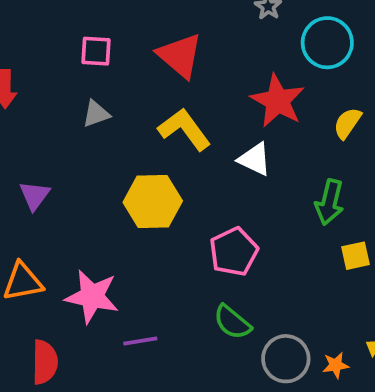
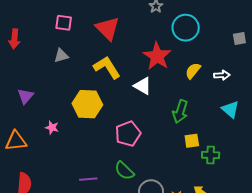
pink star: (92, 296) -> (52, 128), moved, size x0.5
purple line: (140, 341) -> (88, 179), moved

